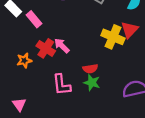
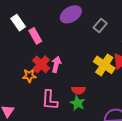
pink arrow: (62, 46) -> (56, 64), turned 49
orange star: (24, 60) -> (29, 76), moved

